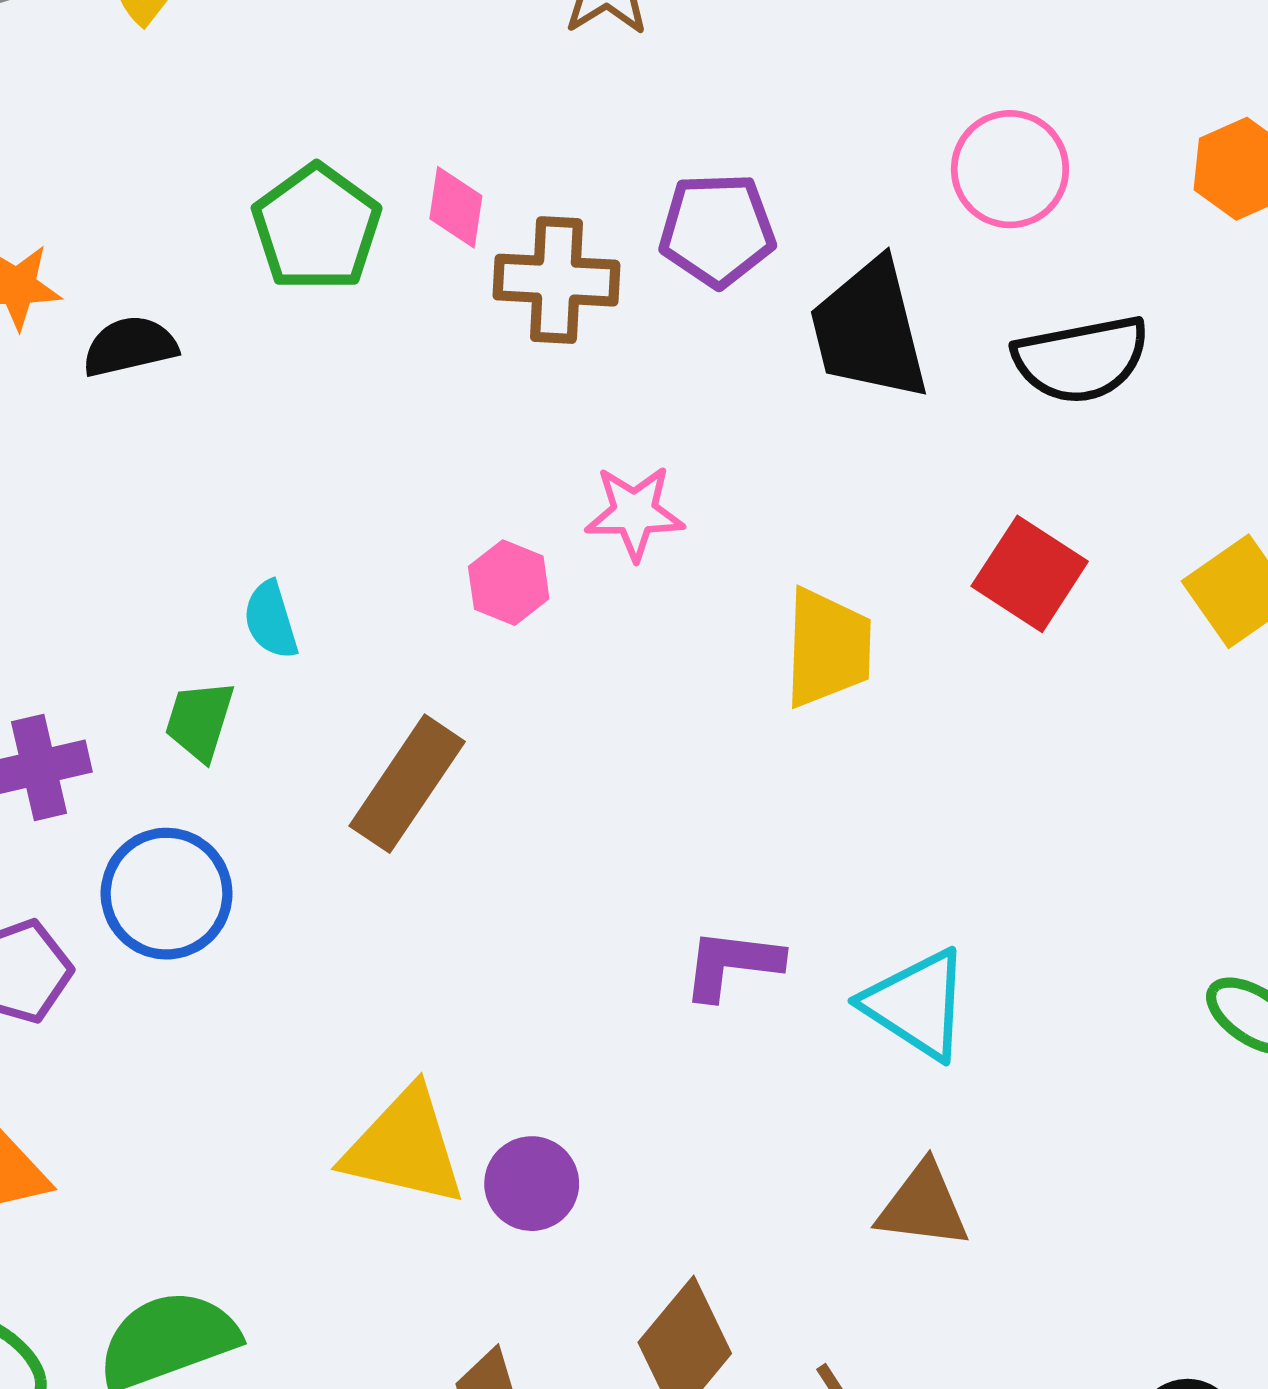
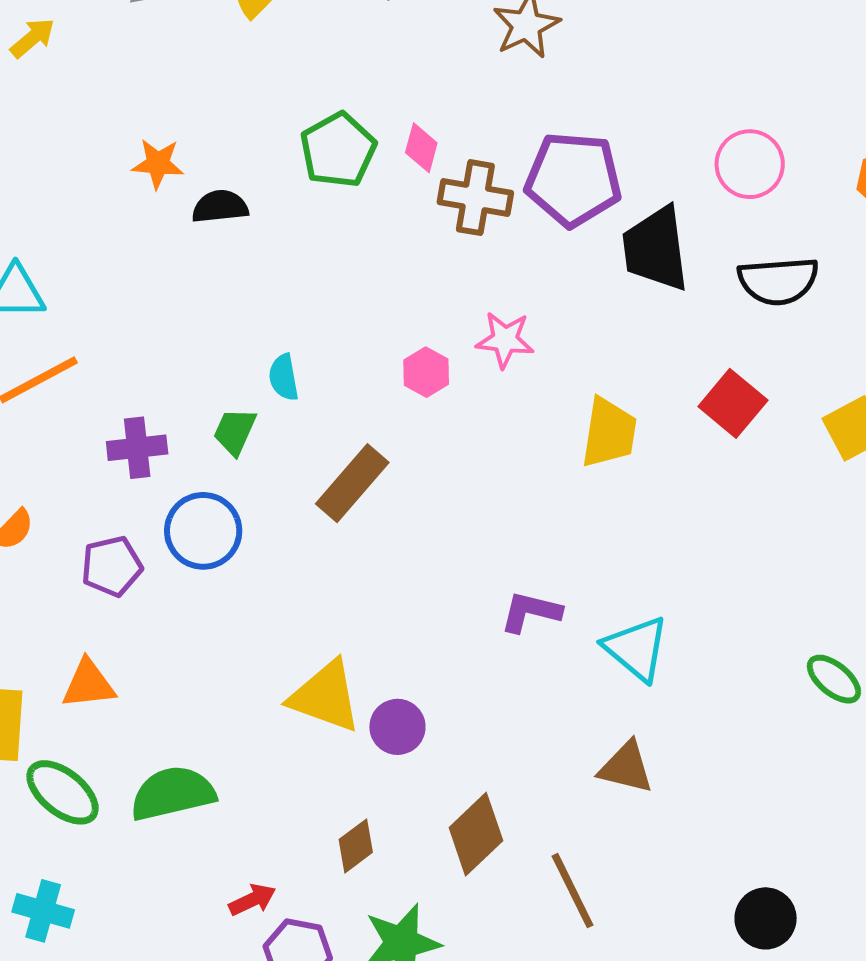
purple pentagon: (717, 230) -> (573, 179), size x1.4

